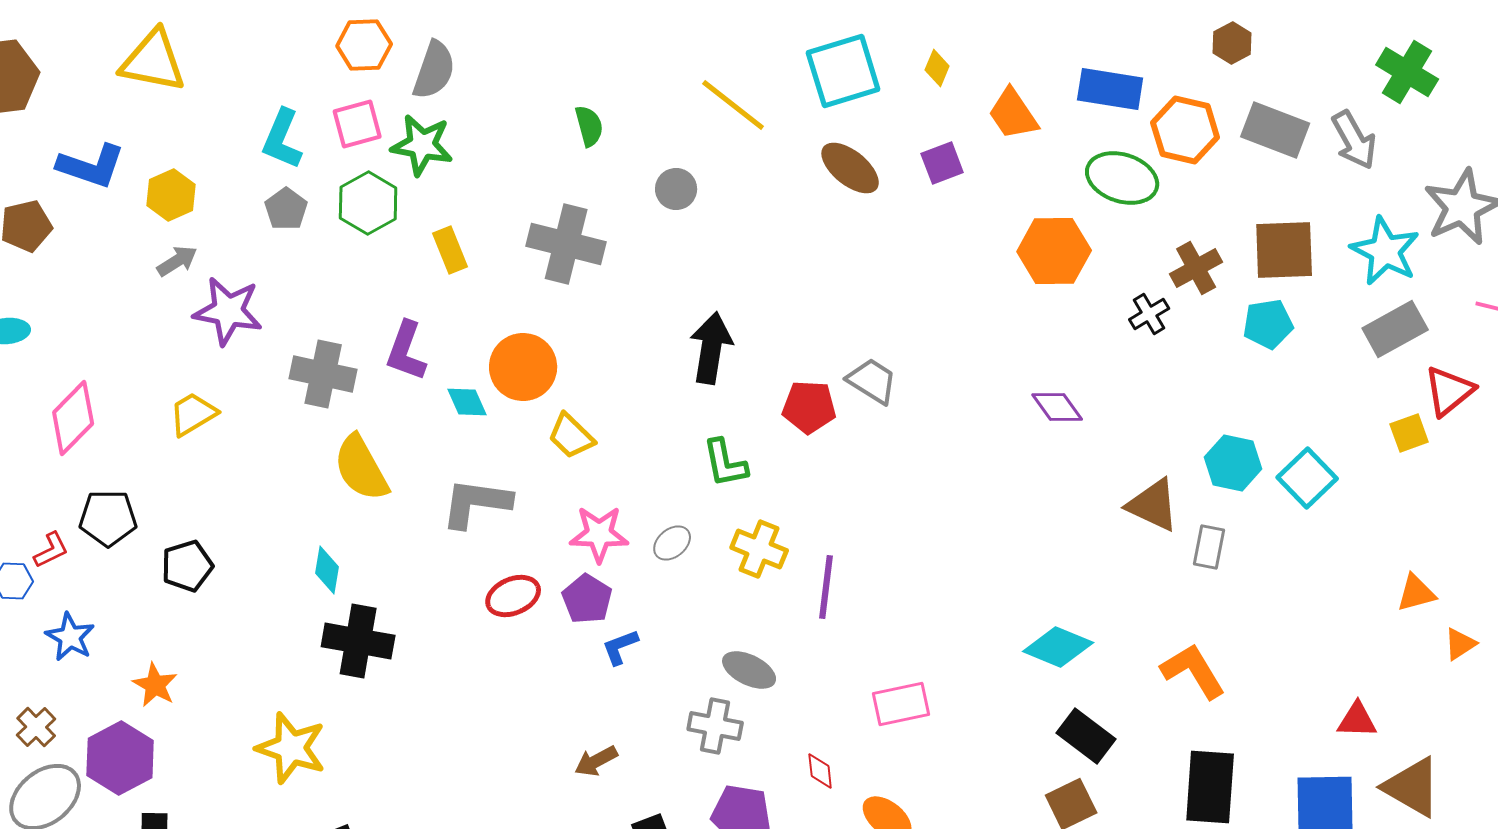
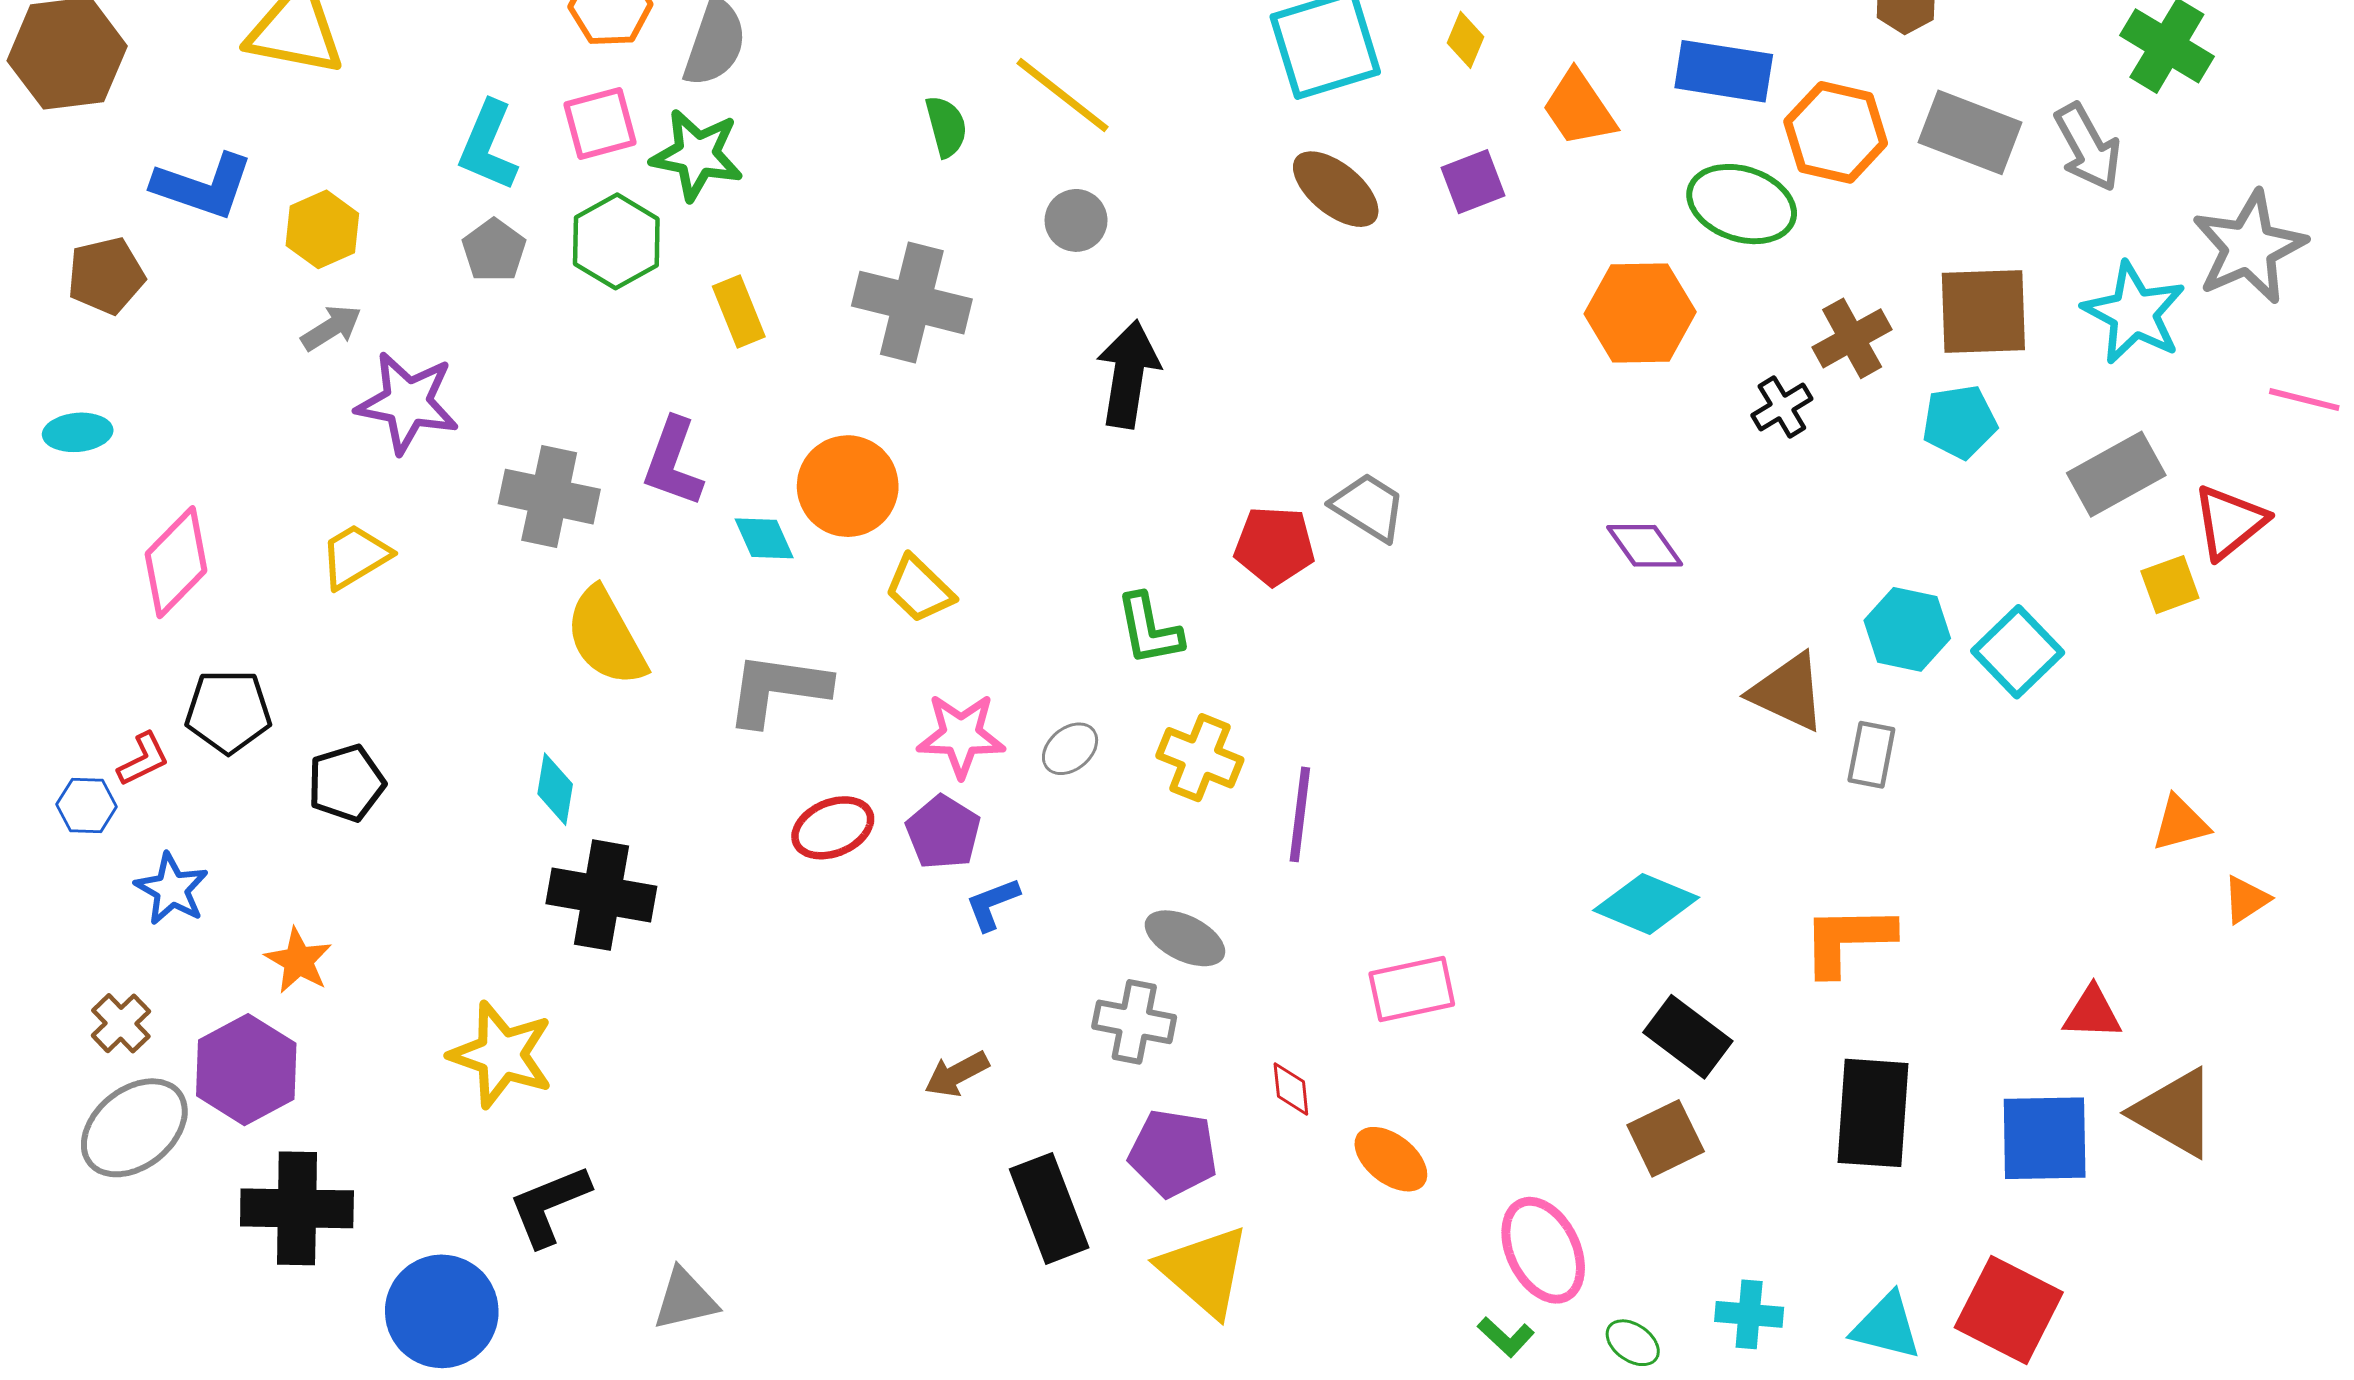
yellow line: (733, 105) -> (1063, 95), moved
gray rectangle: (1395, 329) -> (2116, 474), moved
black arrow: (711, 348) -> (1128, 374), moved
orange L-shape: (1193, 671) -> (1848, 940), turned -60

